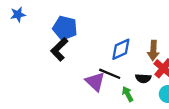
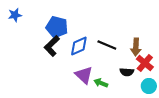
blue diamond: (121, 49) -> (79, 46), moved
black line: (110, 74) -> (107, 45), moved
green arrow: (128, 94) -> (101, 83), moved, turned -40

